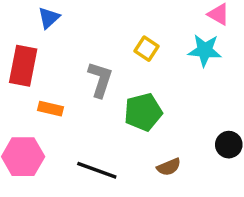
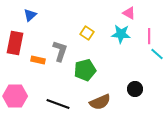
orange rectangle: (51, 109) -> (38, 60), moved
brown semicircle: (169, 167) -> (100, 102), size x1.5

